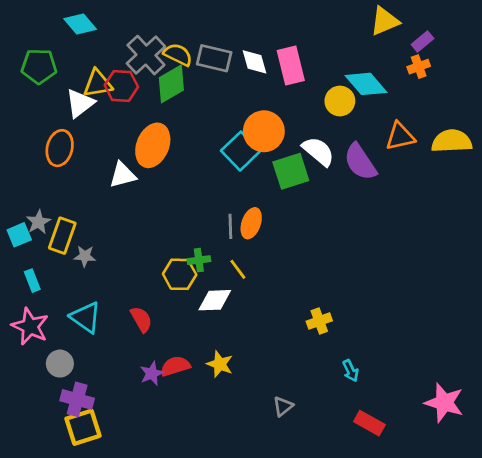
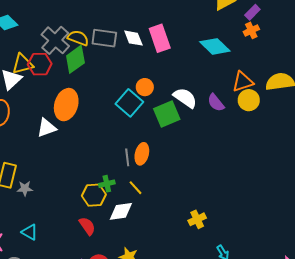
yellow circle: (340, 101) -> (249, 100), moved
orange circle: (264, 131) -> (145, 87), size x0.6
purple semicircle: (360, 162) -> (216, 103), size x0.7
cyan triangle: (86, 317) -> (30, 232), size x0.7
red semicircle: (141, 319) -> (87, 226), moved

